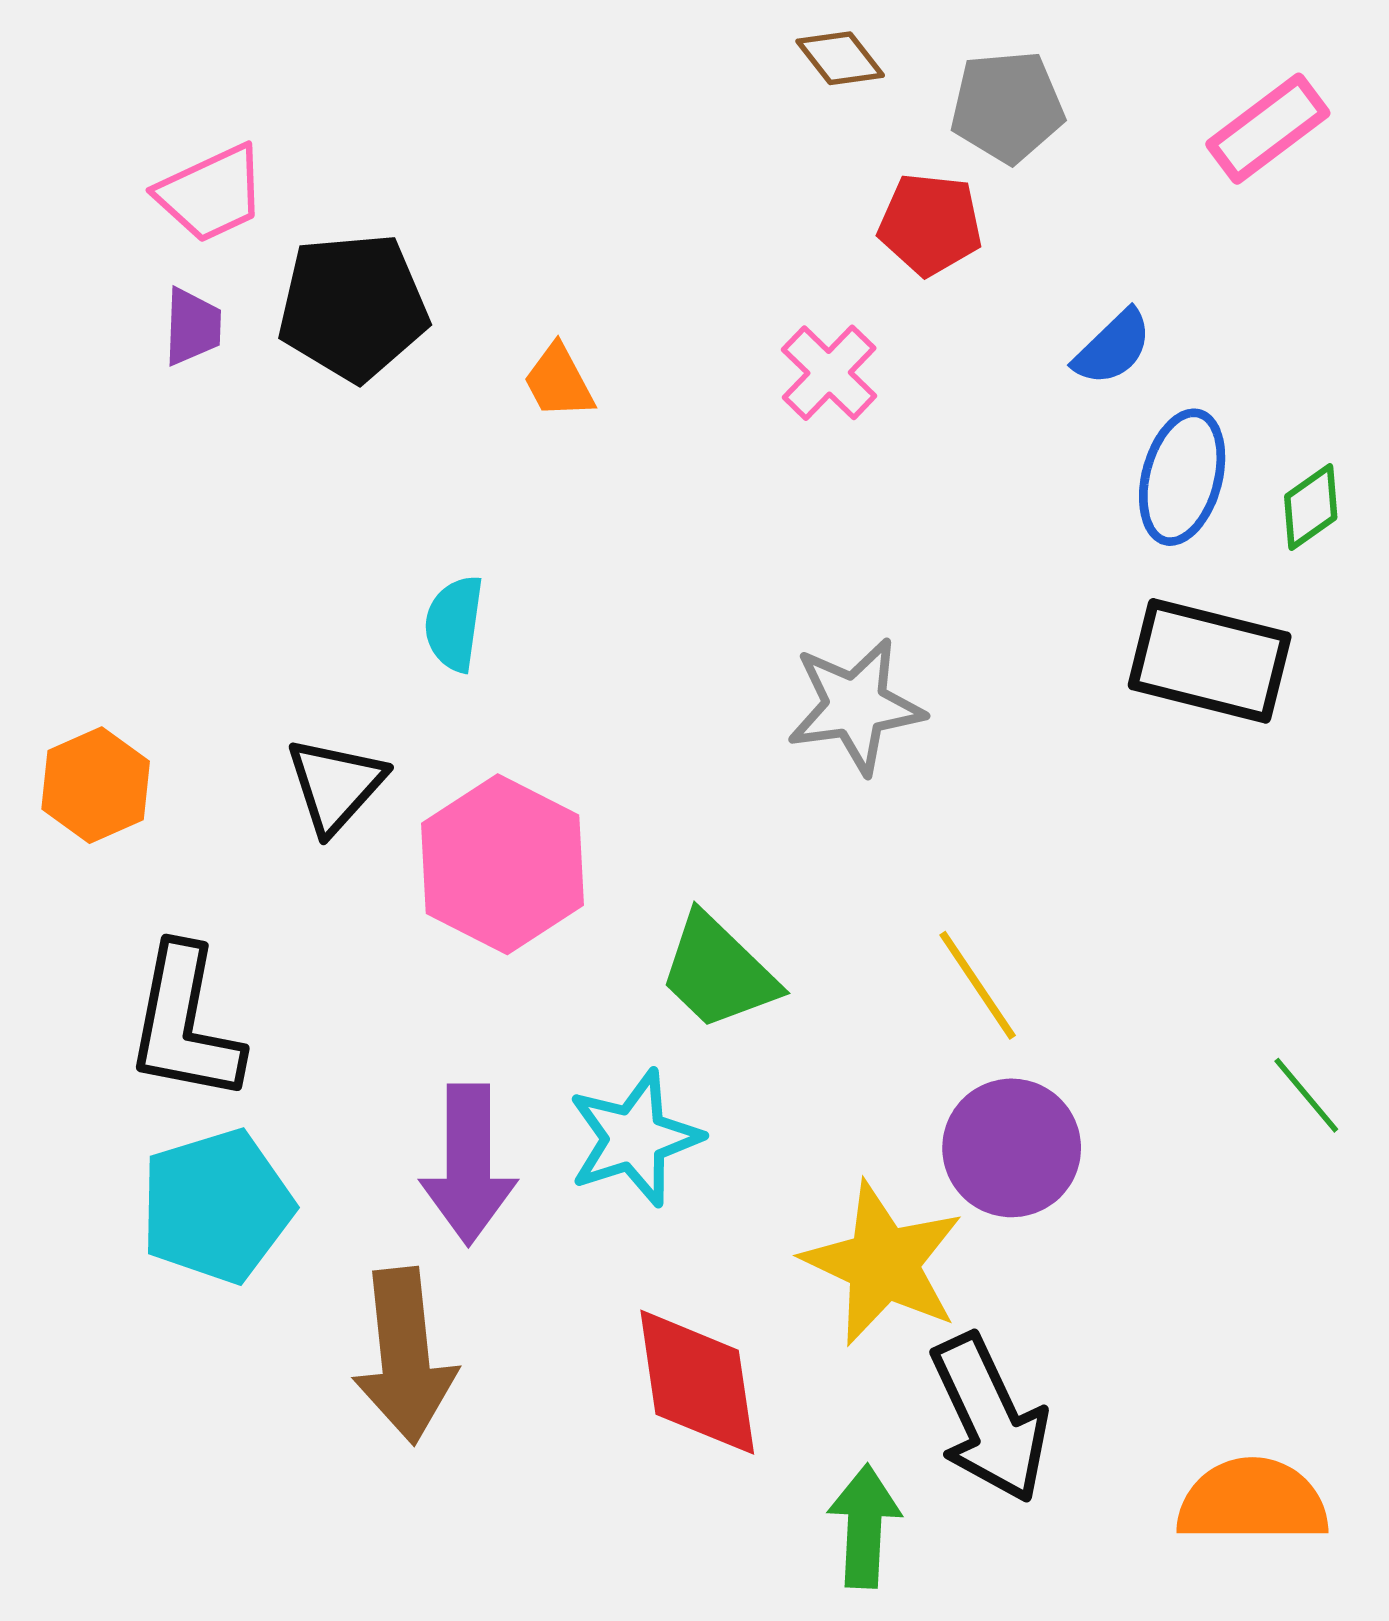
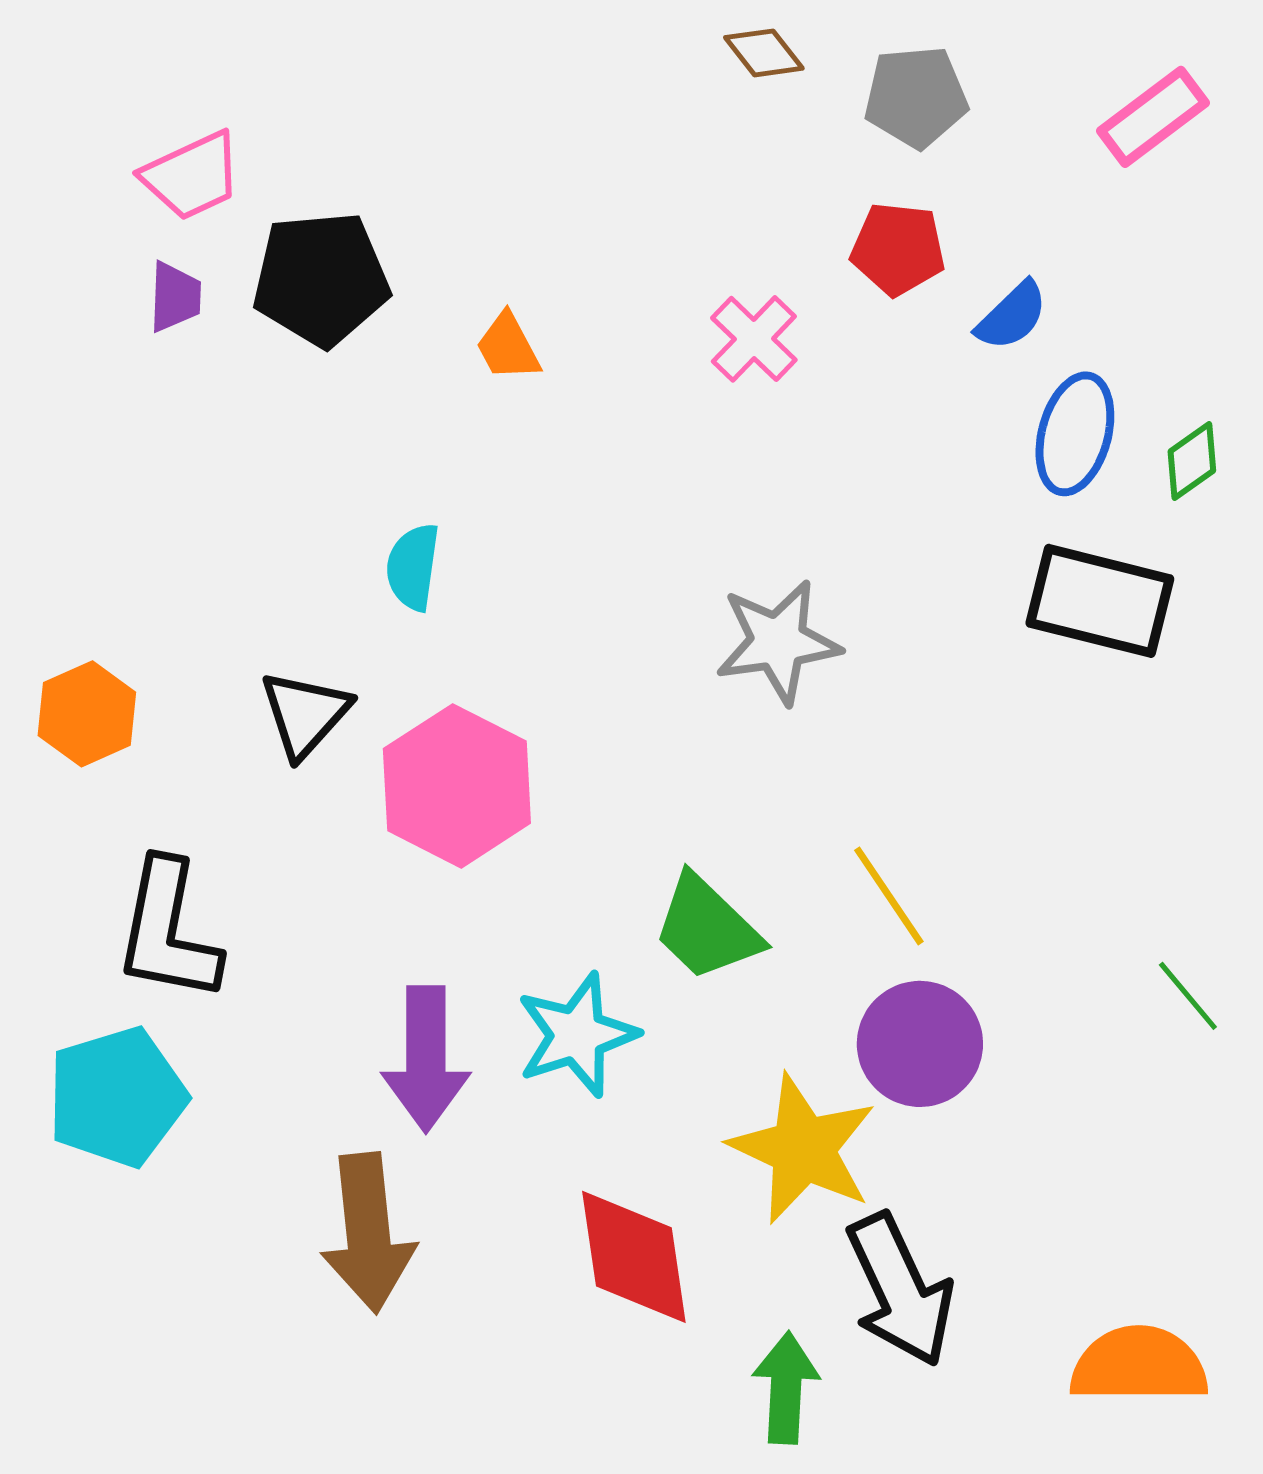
red pentagon: (930, 224) -> (898, 249), moved
green trapezoid: (718, 972) -> (707, 928), moved
cyan pentagon: (217, 1206) -> (117, 1097), moved

